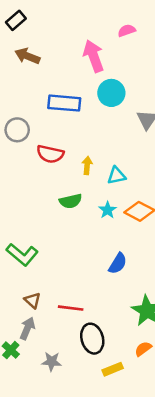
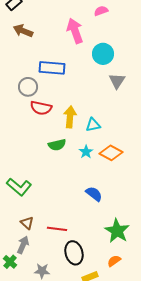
cyan circle: (111, 93) -> (103, 54), moved
gray circle: (17, 130) -> (28, 87), moved
yellow arrow: (87, 165) -> (70, 117), size x1.5
blue semicircle: (118, 263) -> (94, 194), turned -84

